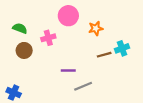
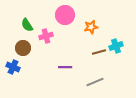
green semicircle: (20, 28) -> (27, 25), moved, turned -144
gray line: (83, 86) -> (95, 82), moved
blue cross: (14, 93) -> (13, 67), moved

